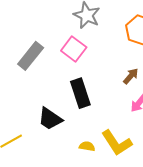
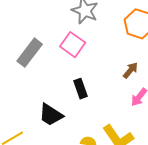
black rectangle: (80, 93) -> (80, 89), size x0.7

